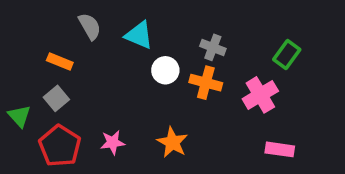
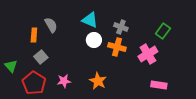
gray semicircle: (90, 26) -> (51, 25), moved
cyan triangle: (139, 35) -> (90, 20), moved
orange rectangle: (60, 61) -> (34, 35), turned 72
gray square: (56, 98) -> (41, 57), moved

